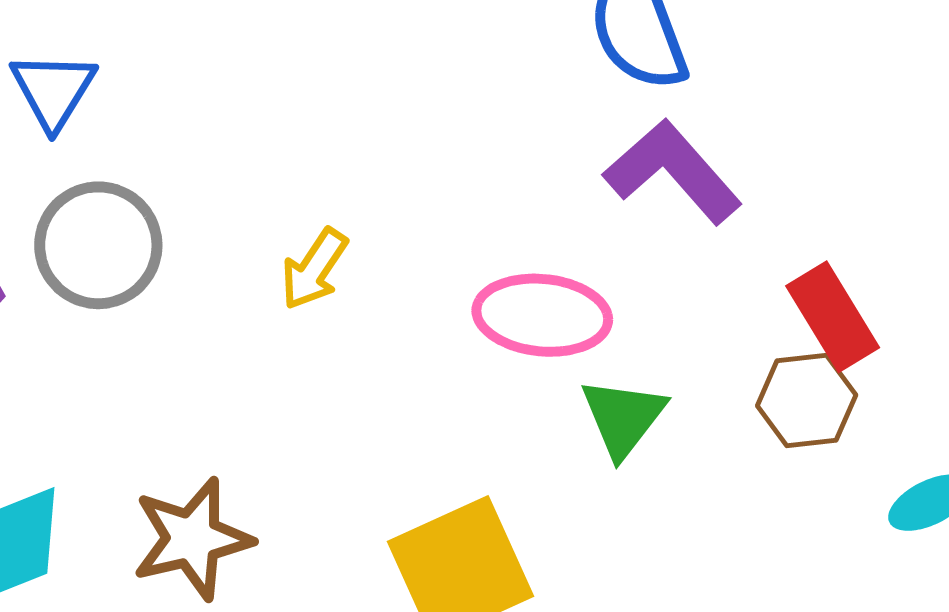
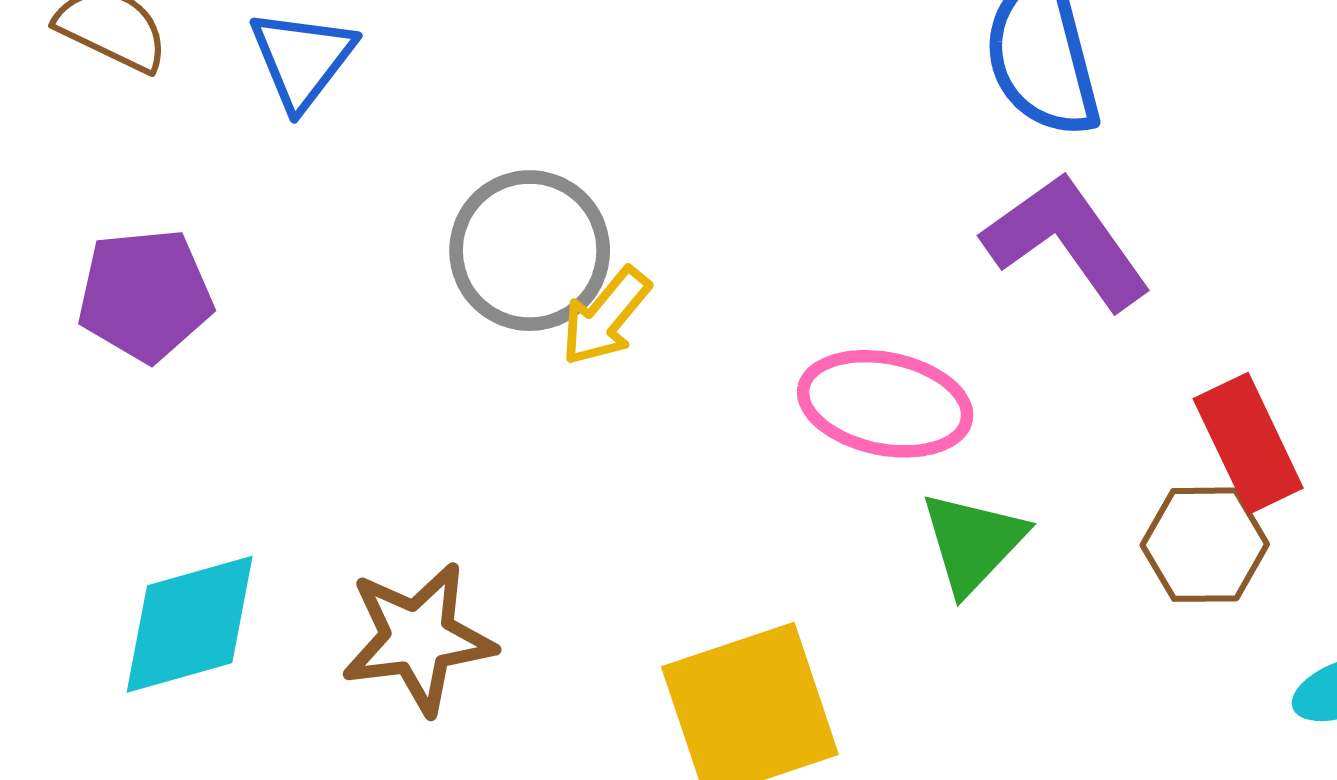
gray circle: (98, 245) -> (530, 251), moved

